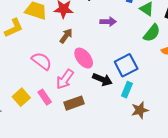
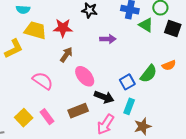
green semicircle: (152, 33) -> (149, 74), moved
blue square: (126, 65) -> (127, 82), size x0.7
pink arrow: (65, 79) -> (105, 124), moved
brown rectangle: (74, 103) -> (78, 111), moved

